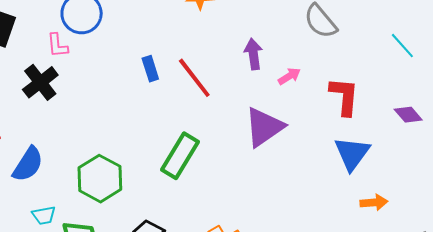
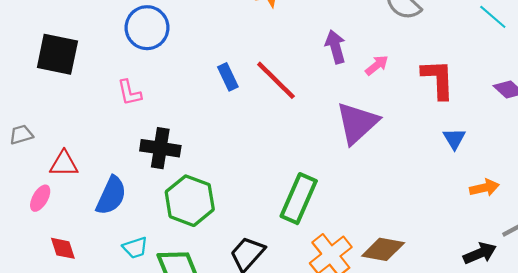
pink L-shape: (57, 45) -> (129, 93), moved
black cross: (40, 82) -> (160, 148), moved, turned -36
blue triangle: (352, 153) -> (454, 139), size x0.6
green rectangle: (180, 156) -> (299, 199), moved

